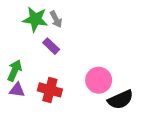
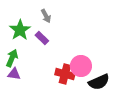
green star: (35, 19) -> (20, 30), moved, turned 30
red cross: (50, 90) -> (65, 74), moved

